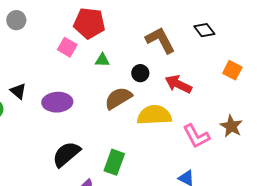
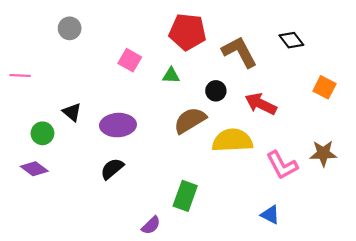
red pentagon: (89, 23) -> (188, 32), moved
brown star: (231, 126) -> (323, 153), turned -30
black semicircle: (66, 154) -> (112, 169), moved, size x0.7

